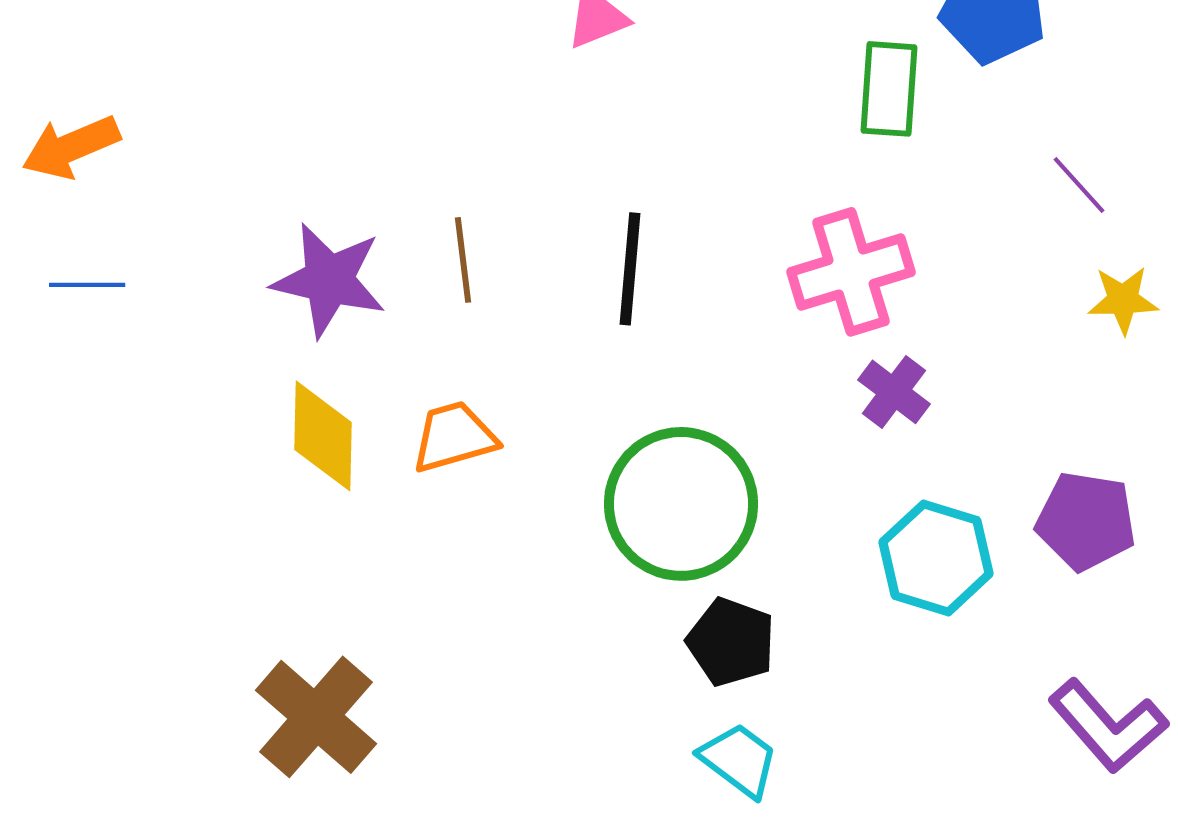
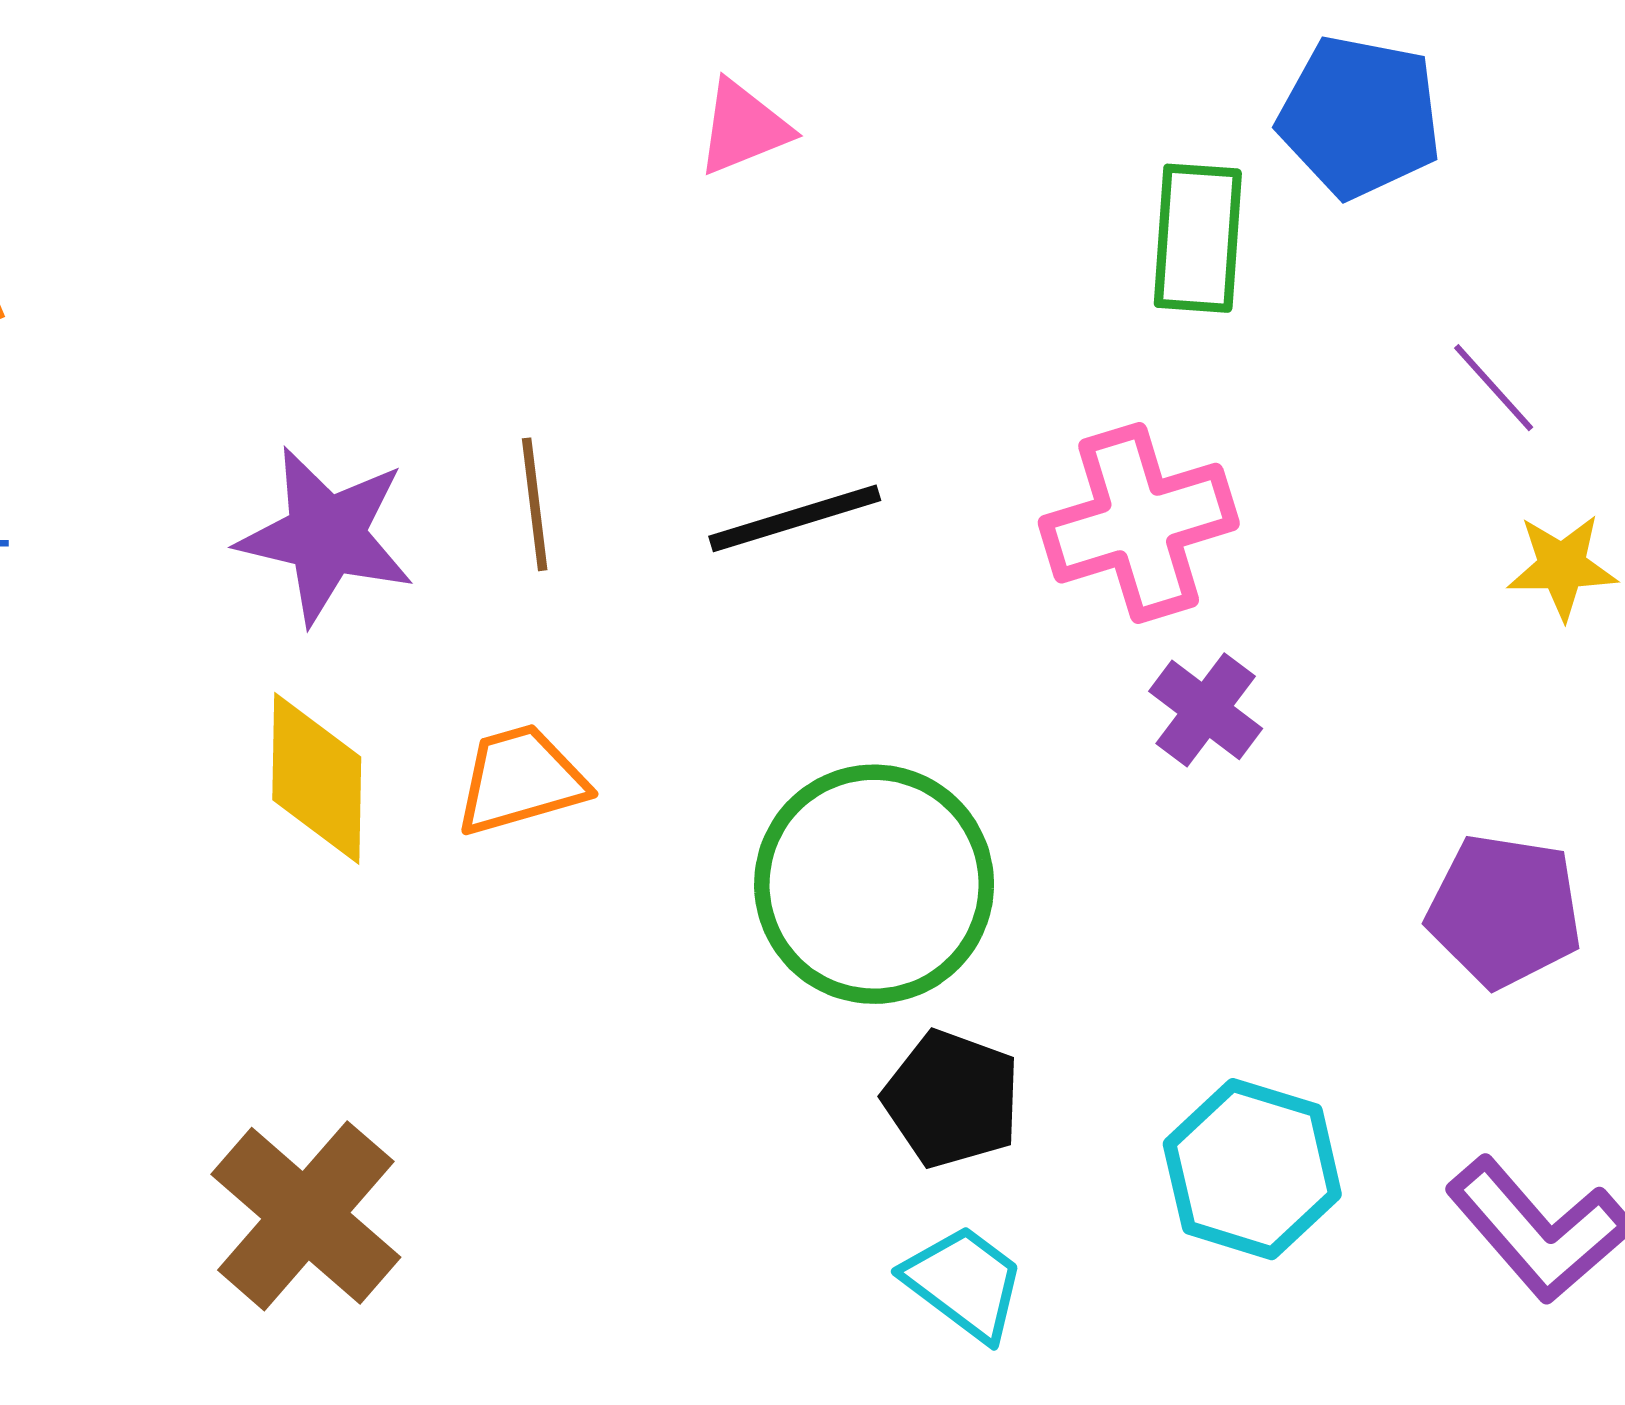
black line: (630, 269) -> (795, 518), turned 68
cyan hexagon: (936, 558) -> (1252, 1169), moved

